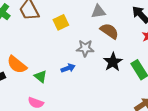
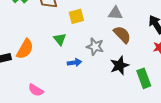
orange semicircle: (17, 65) -> (25, 49), turned -110
green triangle: (40, 76) -> (60, 39), moved

